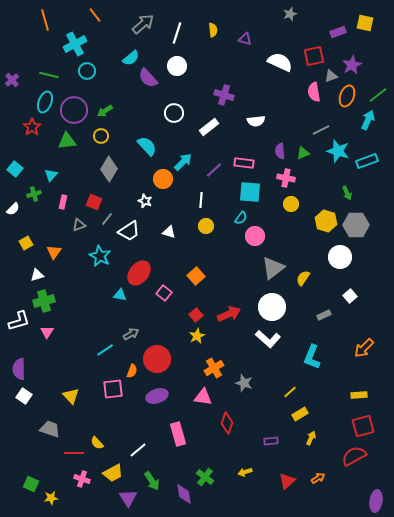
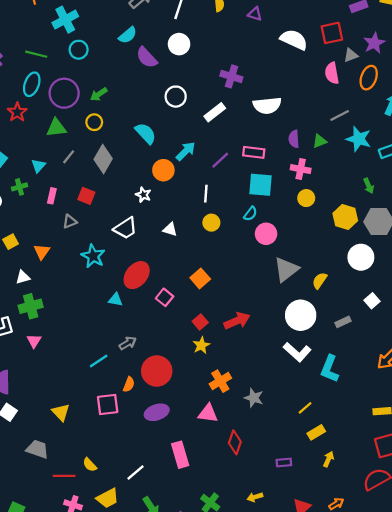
white semicircle: (256, 121) -> (267, 105), size x1.4
gray line: (107, 219) -> (69, 157), moved
white circle: (272, 307) -> (301, 315), moved
white L-shape: (268, 339) -> (297, 352), moved

